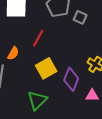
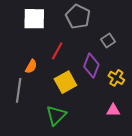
gray square: (80, 17) -> (108, 41), moved, turned 32
purple diamond: (71, 79) -> (91, 65), moved

